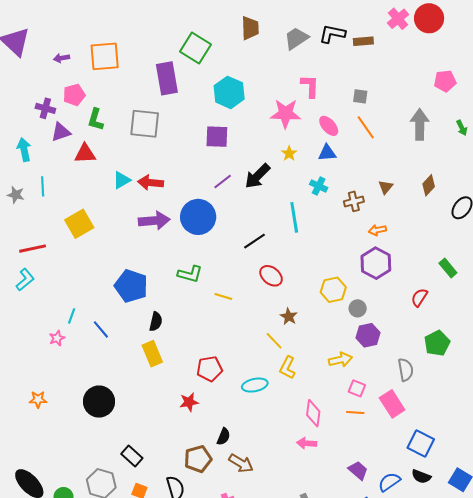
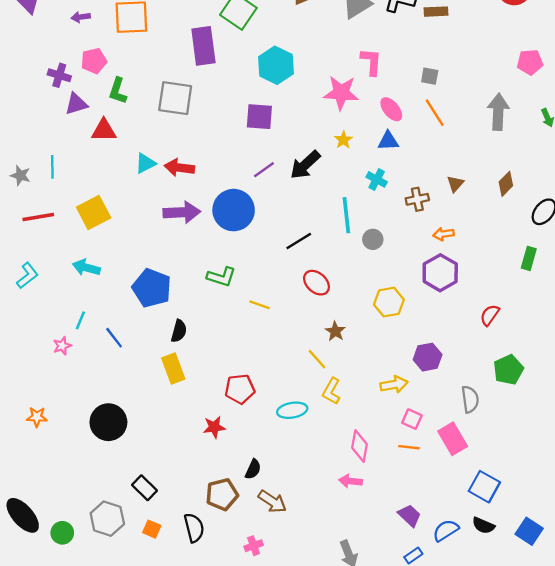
cyan arrow: (24, 150) -> (86, 268), moved, turned -65
red line: (33, 249) -> (38, 217), moved
green rectangle: (448, 268) -> (529, 258), moved, turned 54
gray circle: (358, 308) -> (373, 239), moved

